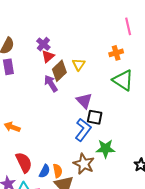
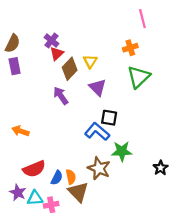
green triangle: (123, 80) -> (139, 77), turned 45
purple arrow: (51, 83) -> (61, 96), moved
purple triangle: (84, 101) -> (98, 87), moved
blue L-shape: (83, 130) -> (97, 132), turned -85
red semicircle: (24, 162) -> (34, 169), turned 95

